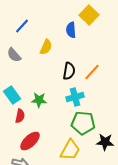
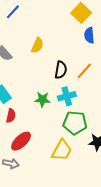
blue line: (22, 26) -> (13, 12), moved
blue semicircle: (71, 30) -> (89, 35), moved
green star: (39, 100) -> (42, 99), moved

